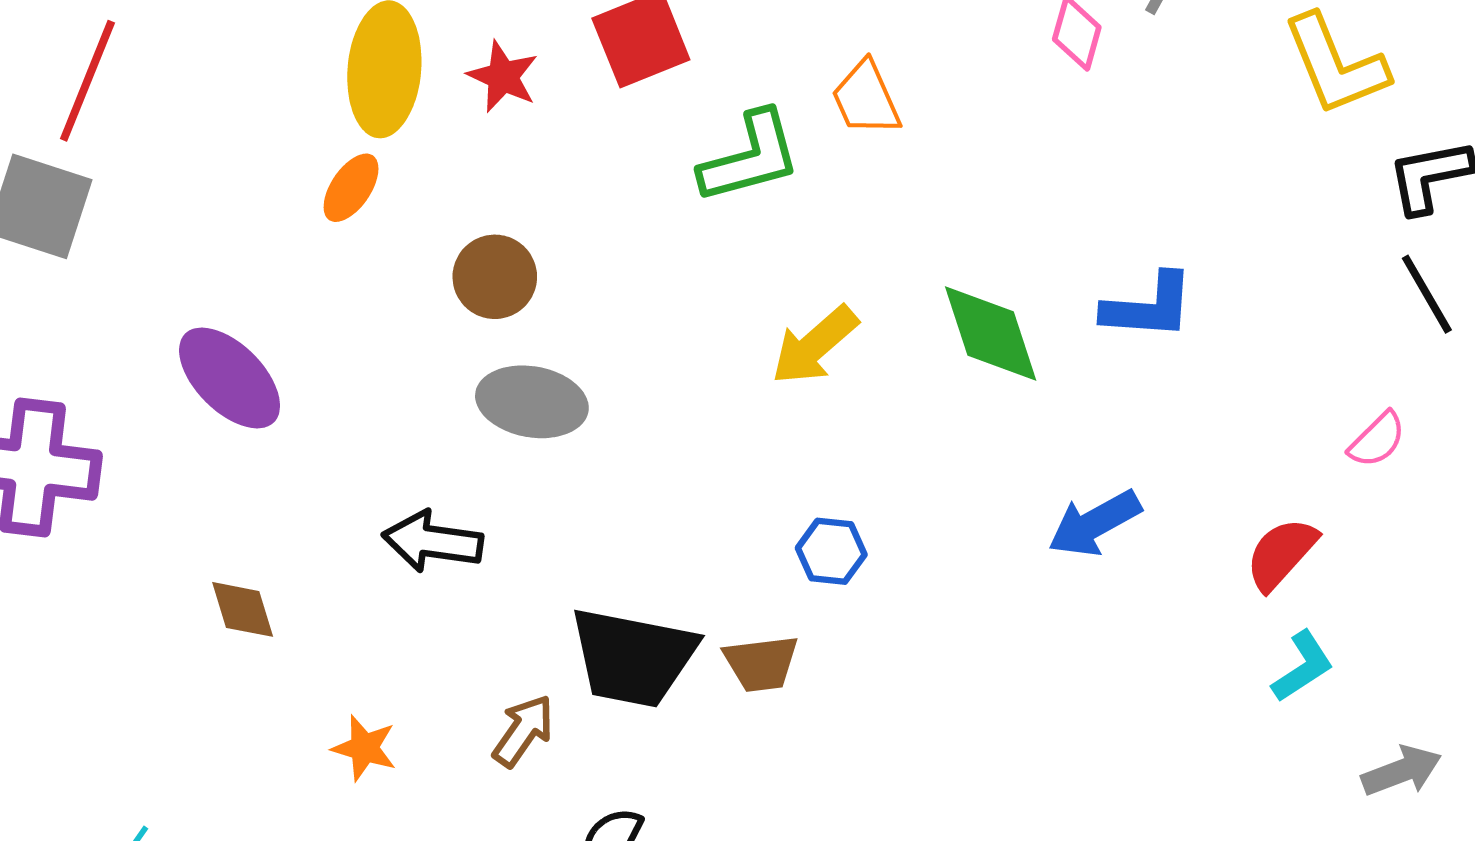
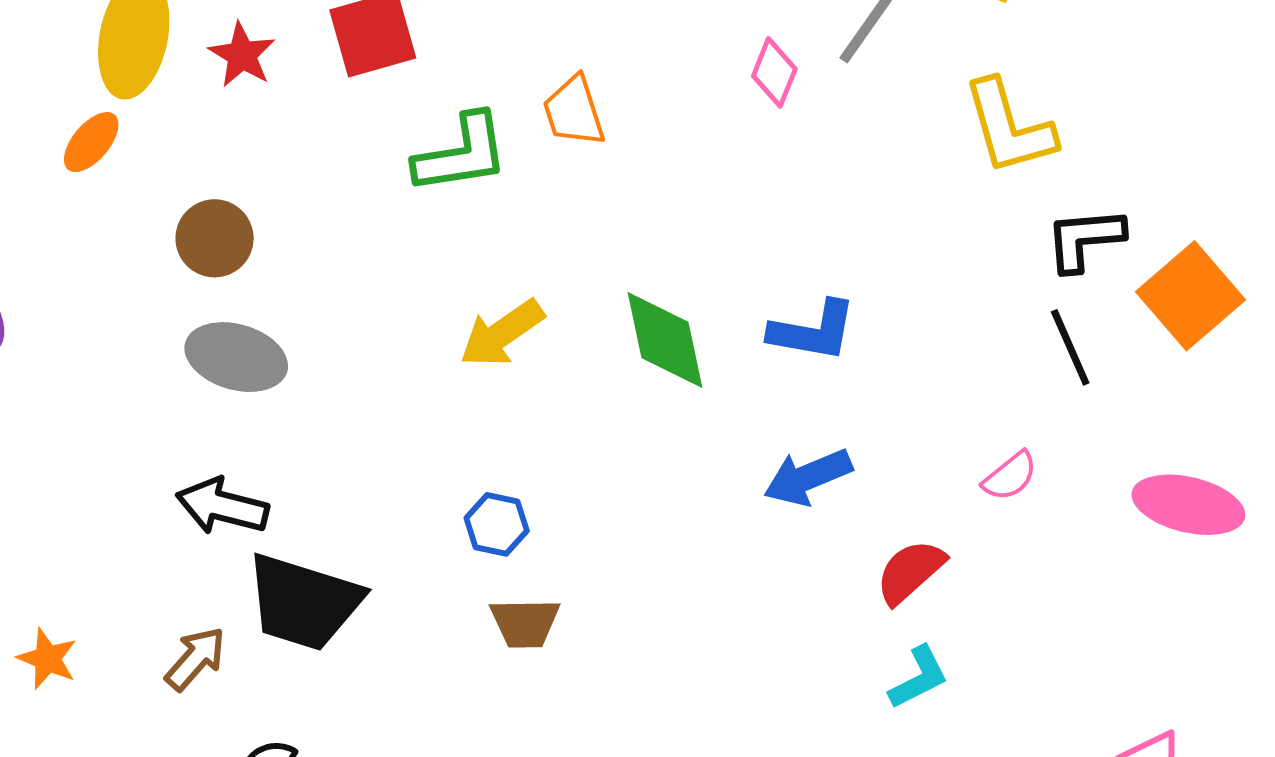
blue arrow: (1095, 523) -> (808, 477), moved
black arrow: (433, 541) -> (222, 506), moved
brown trapezoid: (761, 663) -> (525, 623), moved

